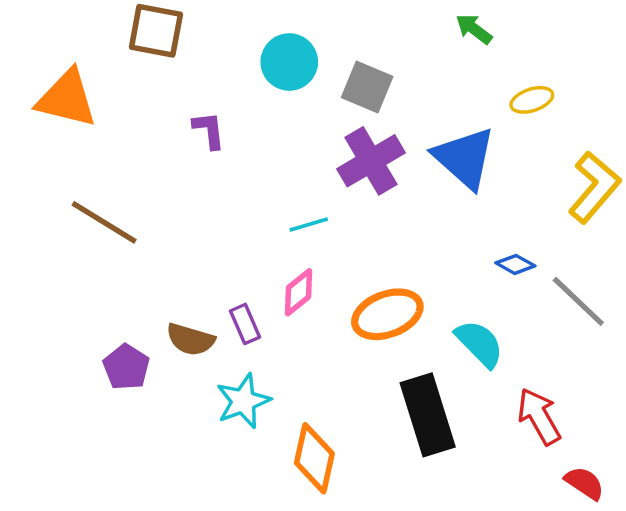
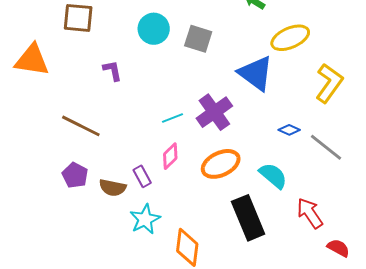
yellow ellipse: (532, 100) -> (290, 38), size x1.6
purple cross: (371, 161) -> (214, 112), moved
brown line: (104, 222) -> (81, 126), moved
purple pentagon: (126, 367) -> (75, 175), moved

